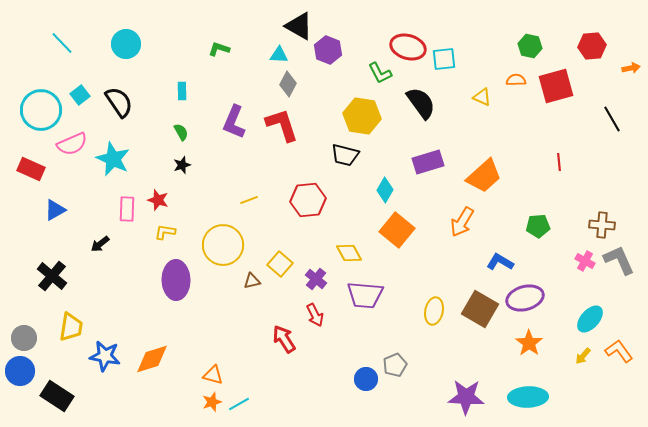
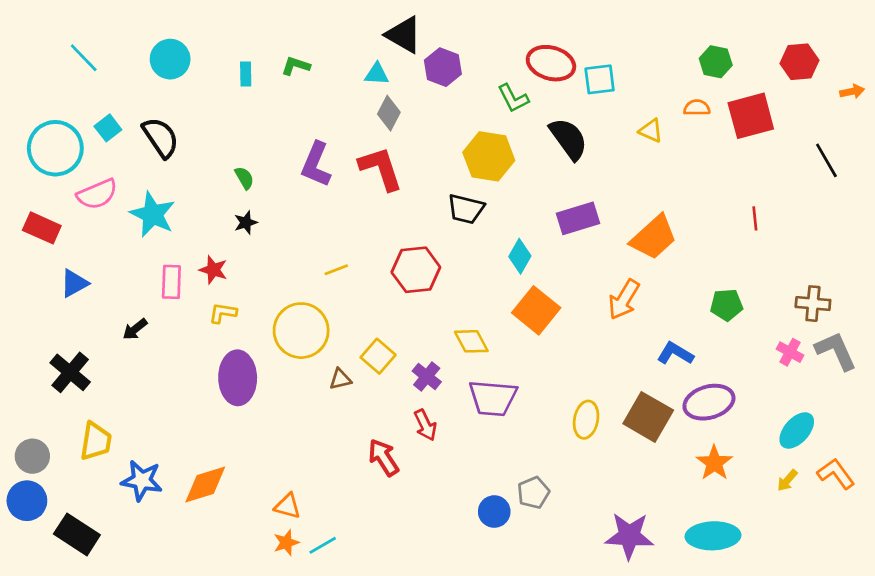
cyan rectangle: (182, 91) -> (246, 74), moved

